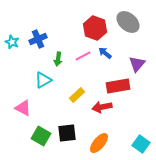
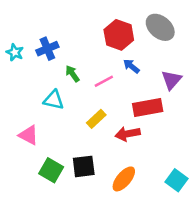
pink line: (83, 56) -> (104, 81), moved
green arrow: (58, 59) -> (72, 74), turned 136
cyan triangle: (43, 80) -> (54, 100), turned 42

